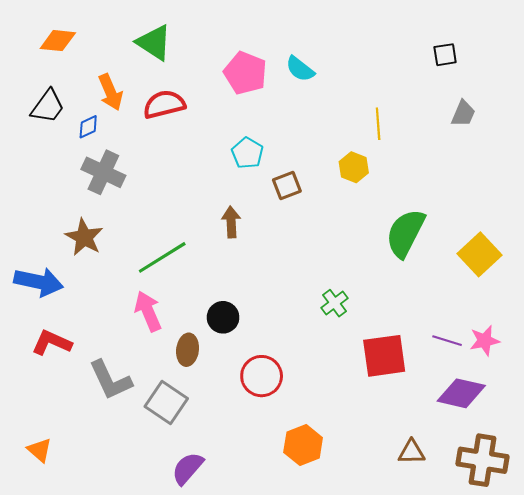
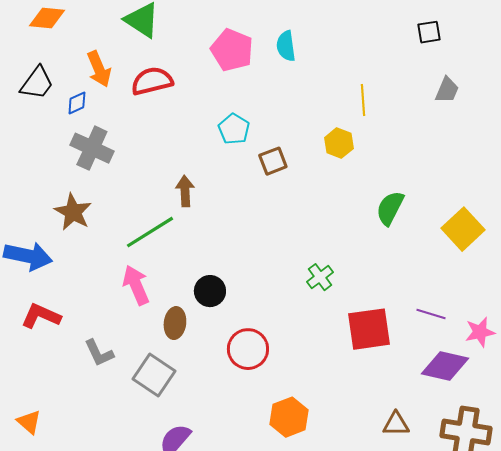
cyan semicircle: (300, 69) -> (286, 46), turned 44
brown arrow: (231, 222) -> (185, 191), moved
green semicircle: (405, 233) -> (390, 208), size x0.7
pink star: (485, 341) -> (480, 332), moved
gray L-shape: (110, 380) -> (99, 353), size x0.7

